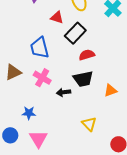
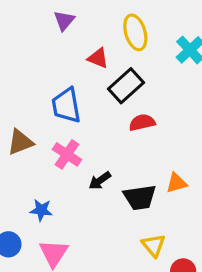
black trapezoid: (83, 79) -> (140, 197), moved
black arrow: (63, 92) -> (100, 181), turned -32
yellow triangle: (89, 124) -> (154, 245), moved

